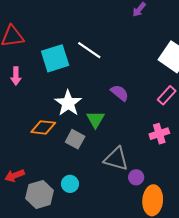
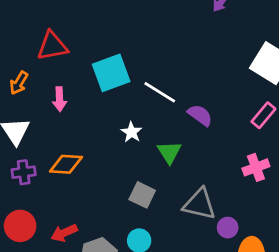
white line: (89, 50) -> (160, 92), moved
white star: (68, 103) -> (131, 132), size x0.6
orange diamond: (43, 127) -> (66, 164), moved
gray square: (75, 139) -> (142, 195), moved

